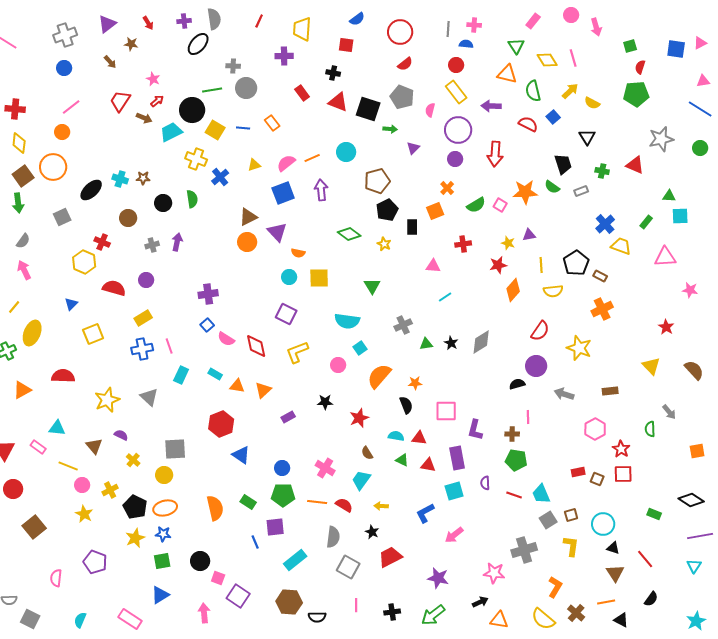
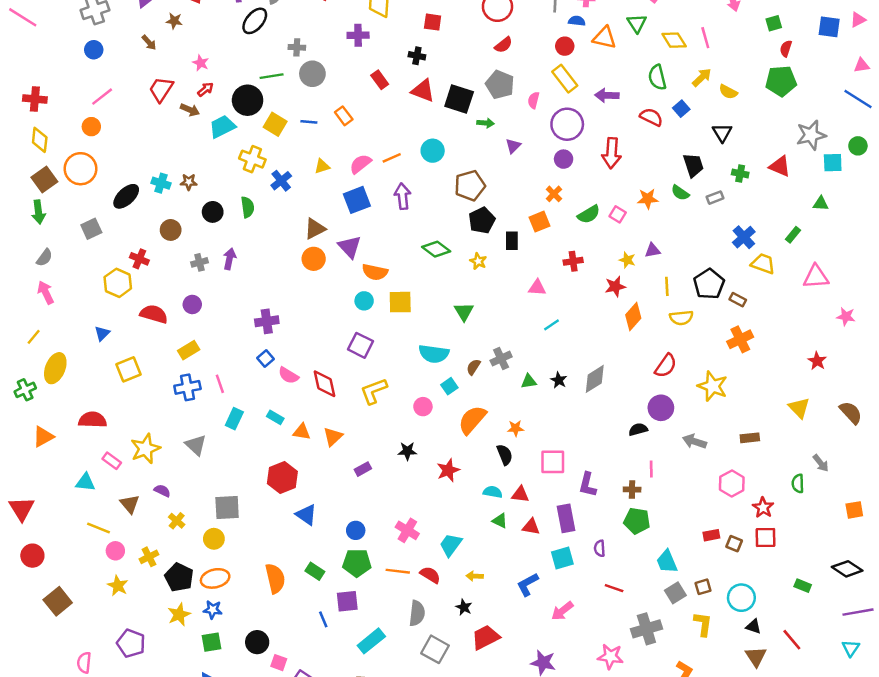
orange triangle: (507, 74) -> (604, 38), moved
orange star: (525, 192) -> (648, 199), size x0.7
cyan square: (680, 216) -> (833, 163), moved
orange semicircle: (298, 253) -> (375, 272), size x1.5
pink rectangle: (38, 447) -> (112, 461), moved
brown semicircle: (367, 453) -> (473, 367), moved, turned 64
red line: (514, 495) -> (614, 588), moved

